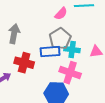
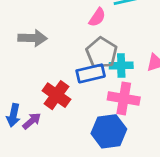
gray arrow: (14, 34) -> (33, 38), moved, turned 90
red cross: (24, 63) -> (56, 95), turned 30

